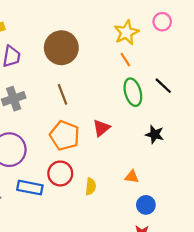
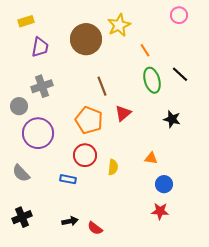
yellow star: (126, 33) -> (119, 25), moved
brown line: (62, 94) -> (102, 86), moved
blue rectangle: (30, 188) -> (68, 179), moved, size x0.7

